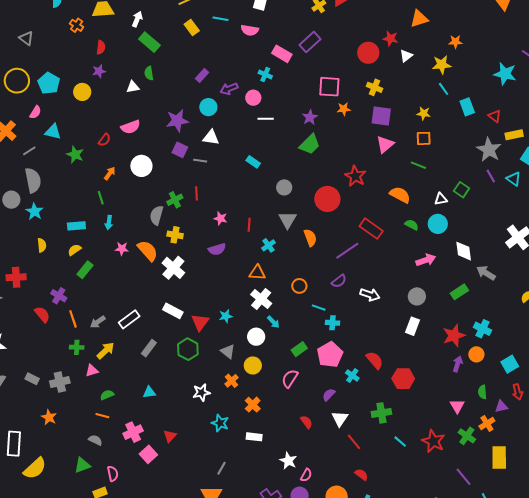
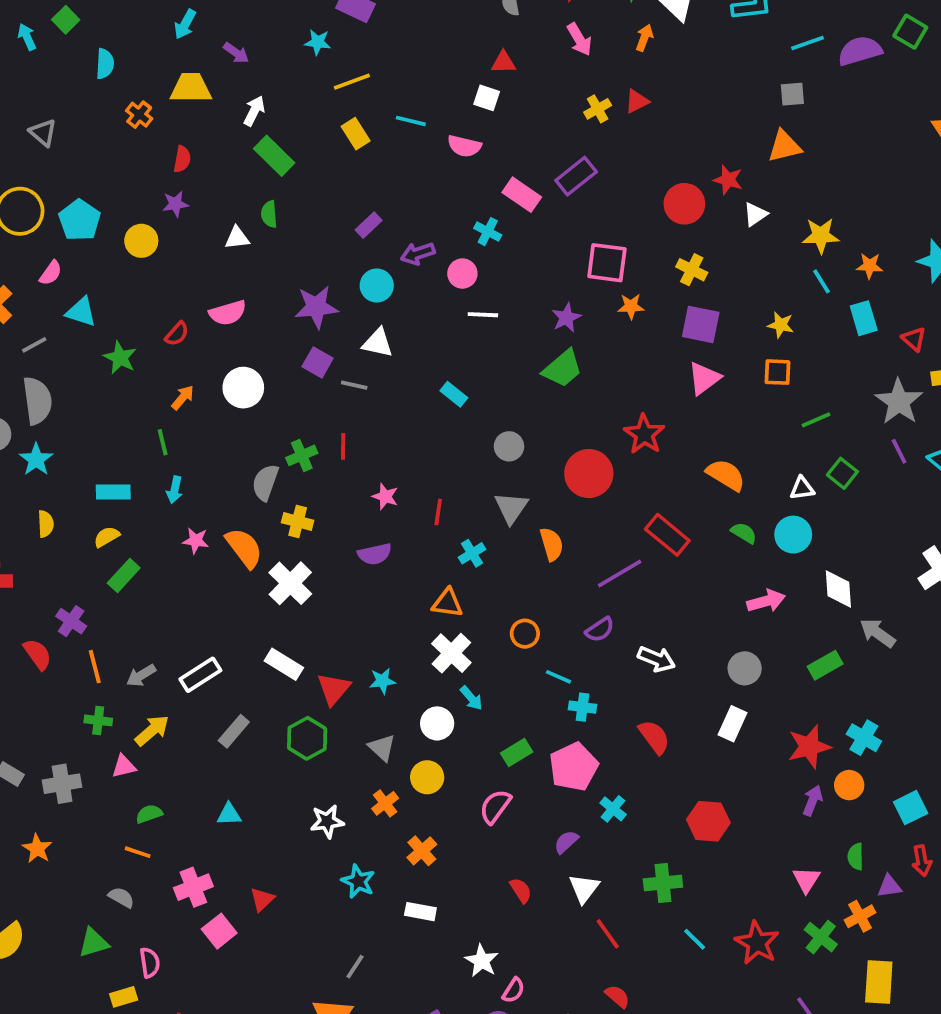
orange star: (455, 42) -> (870, 266), moved
green line: (418, 165) -> (816, 420), moved, turned -49
red semicircle: (375, 360) -> (654, 737), moved

